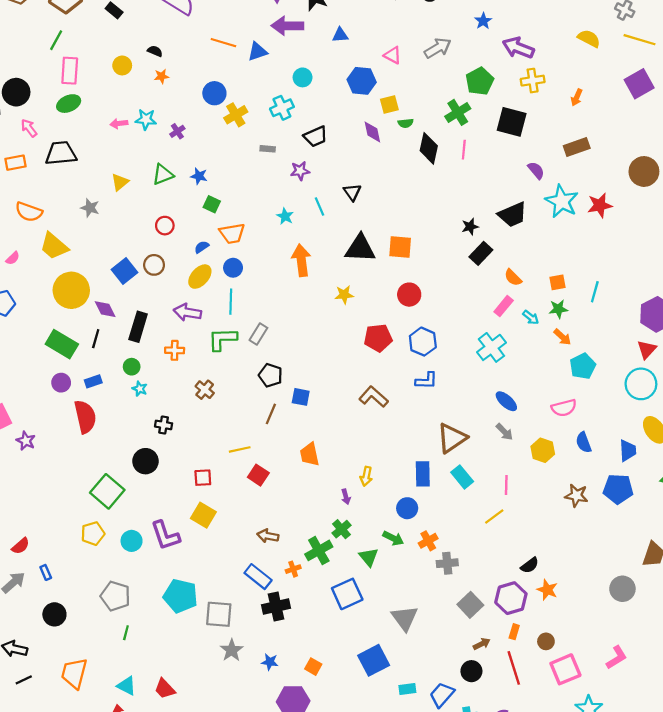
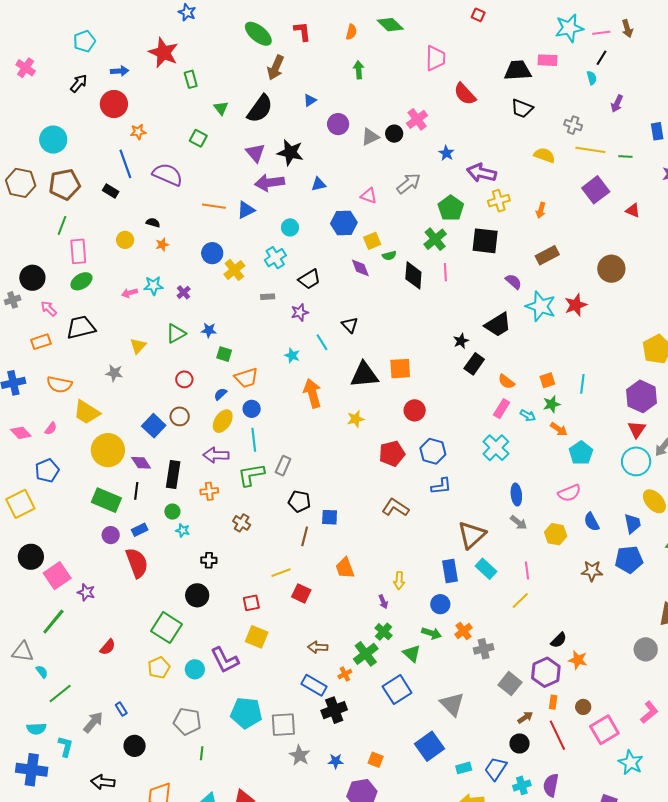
blue ellipse: (506, 401) -> (516, 495), turned 50
red semicircle: (21, 546) -> (108, 647), moved

